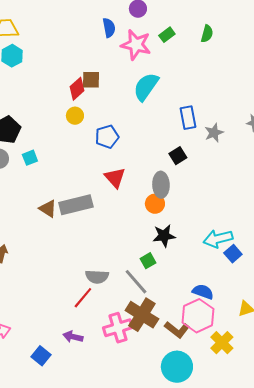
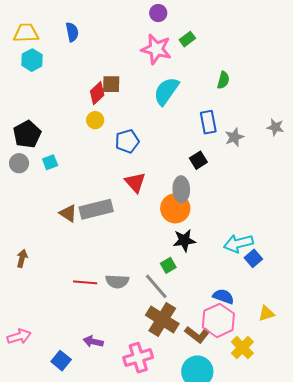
blue semicircle: (109, 28) -> (72, 32), moved
green semicircle: (207, 34) -> (223, 80), moved
orange circle: (155, 204) -> (175, 208), size x1.5
red line: (83, 298) -> (85, 282), moved, turned 55
pink cross: (118, 328) -> (138, 358), moved

